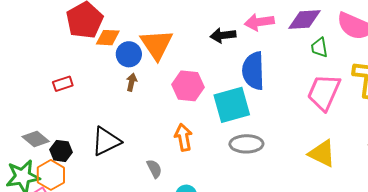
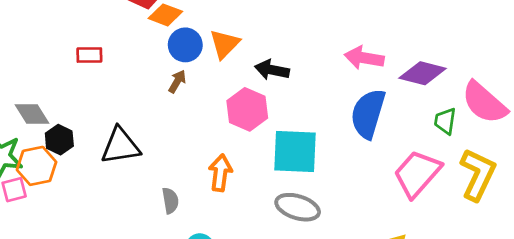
black arrow: (223, 35) -> (272, 70), moved
orange triangle: (157, 45) -> (225, 44), size x0.7
green trapezoid: (319, 47) -> (445, 121), moved
blue semicircle: (253, 71) -> (368, 114), moved

